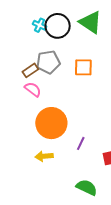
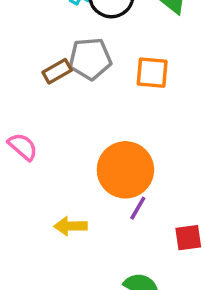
pink semicircle: (33, 89) -> (23, 147), moved
orange circle: (51, 123) -> (125, 170), moved

